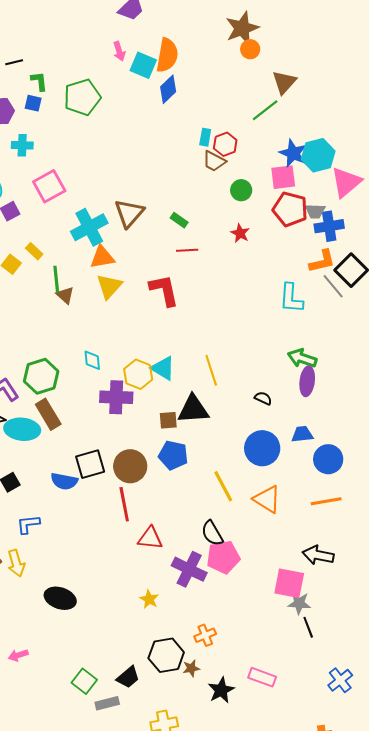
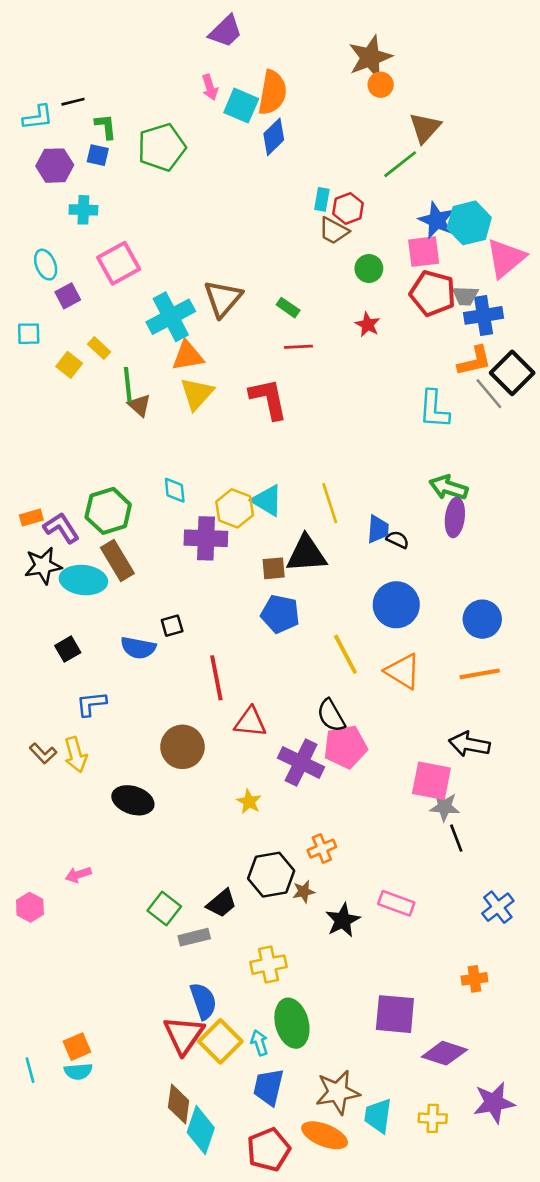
blue trapezoid: (302, 434) -> (378, 529), moved, turned 100
black square: (90, 464) -> (172, 626), size x0.6
brown circle: (130, 466) -> (182, 747), moved

